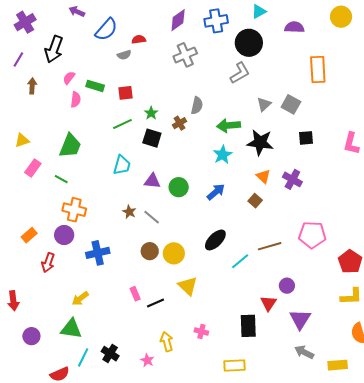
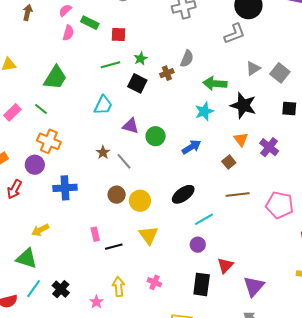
pink rectangle: (33, 168) -> (12, 112), moved
brown line: (270, 246) -> (238, 194), moved
purple circle: (287, 286) -> (198, 245), moved

